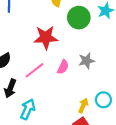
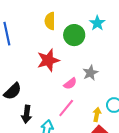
pink semicircle: (63, 67) -> (70, 84), turned 40
pink line: (34, 70) -> (66, 108), moved

